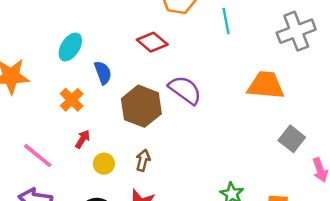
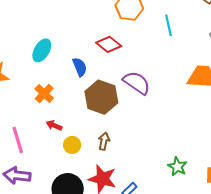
blue semicircle: (103, 73) -> (80, 67), moved
red arrow: (83, 139) -> (54, 125), turned -98
pink line: (38, 156) -> (18, 140), turned 36

